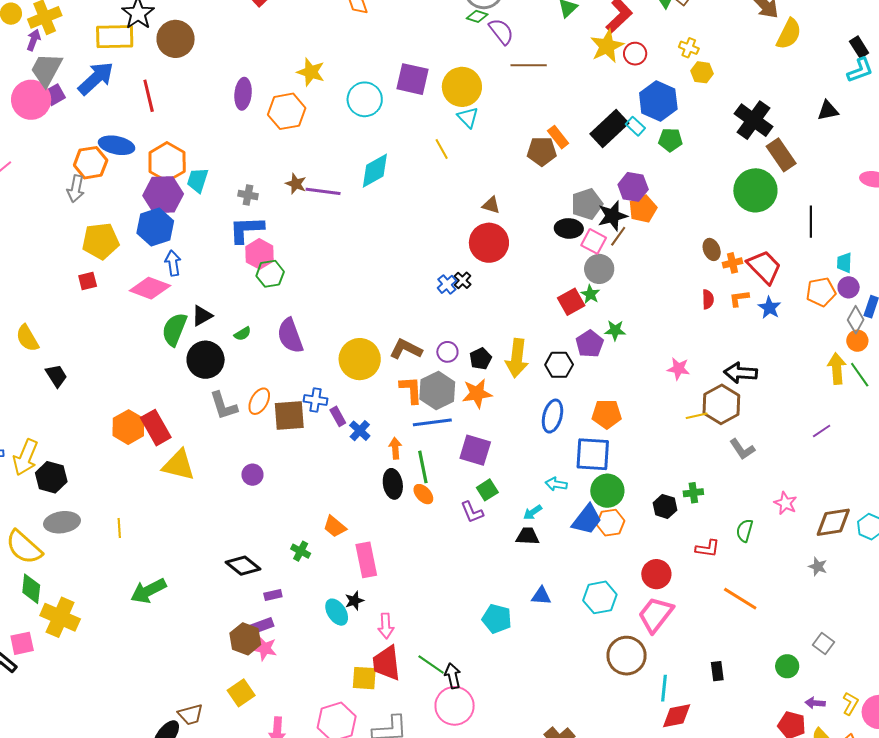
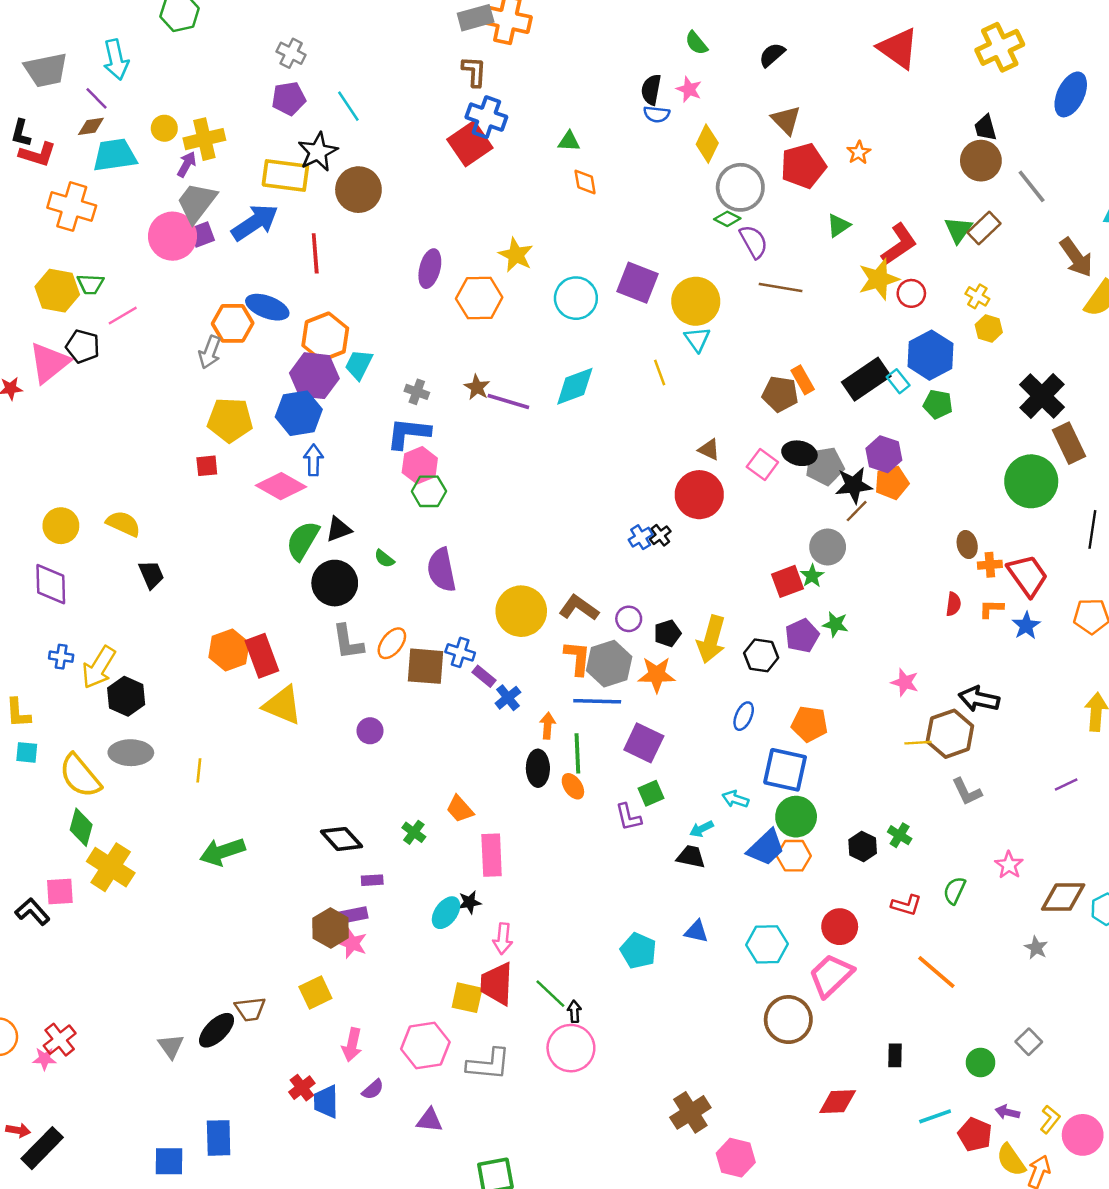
black ellipse: (569, 228) -> (799, 453), moved
pink square: (594, 241) -> (762, 465), moved
green semicircle: (243, 334) -> (384, 559), turned 60
yellow semicircle: (27, 338) -> (123, 524), turned 136
purple rectangle: (338, 416) -> (484, 676), turned -30
blue ellipse: (552, 416) -> (744, 716), size x0.7
green cross: (693, 493) -> (900, 835), turned 30
cyan ellipse: (337, 612) -> (446, 913), turned 60
black arrow: (453, 676) -> (574, 1011), size x0.7
cyan line: (664, 688) -> (935, 1116), moved, turned 56

